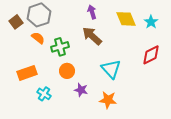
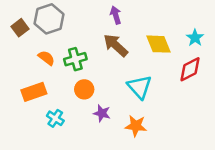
yellow diamond: (126, 19) -> (158, 44), moved
cyan star: (151, 22) -> (195, 38), moved
orange semicircle: (38, 38) -> (46, 58), moved

